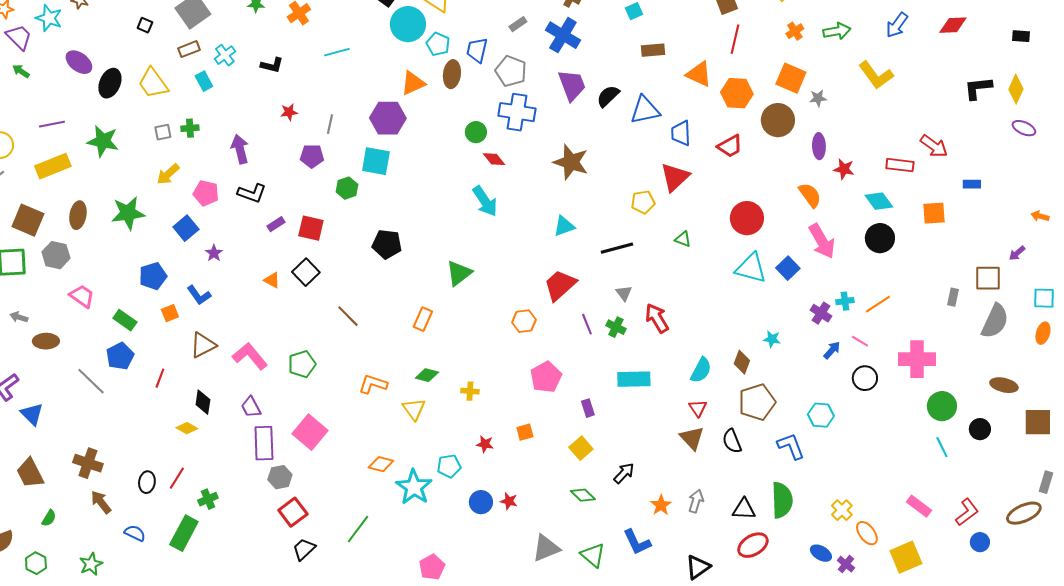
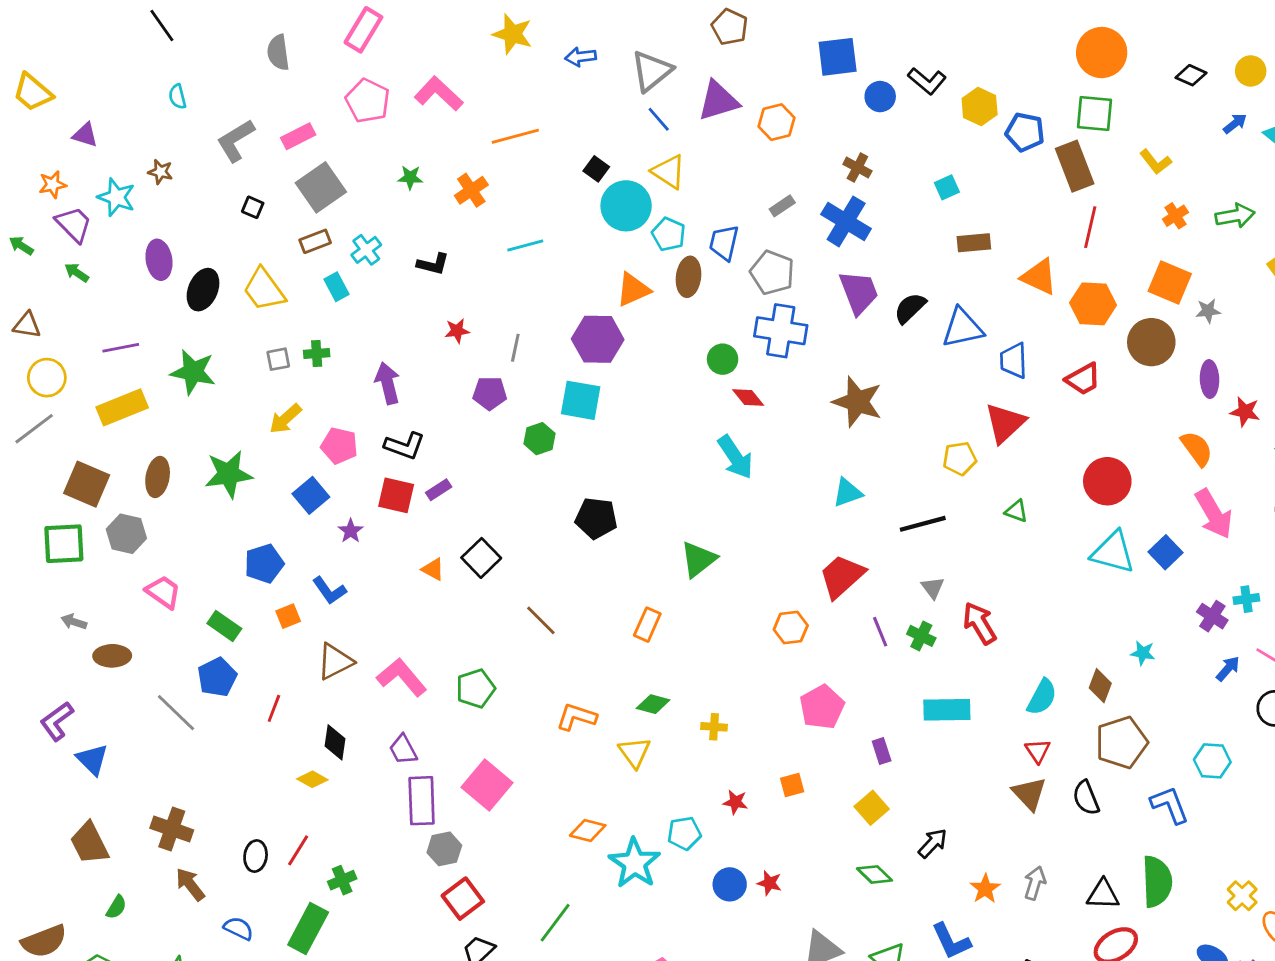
purple ellipse: (79, 62) -> (159, 260), turned 44
red square: (311, 228) -> (396, 495), moved

